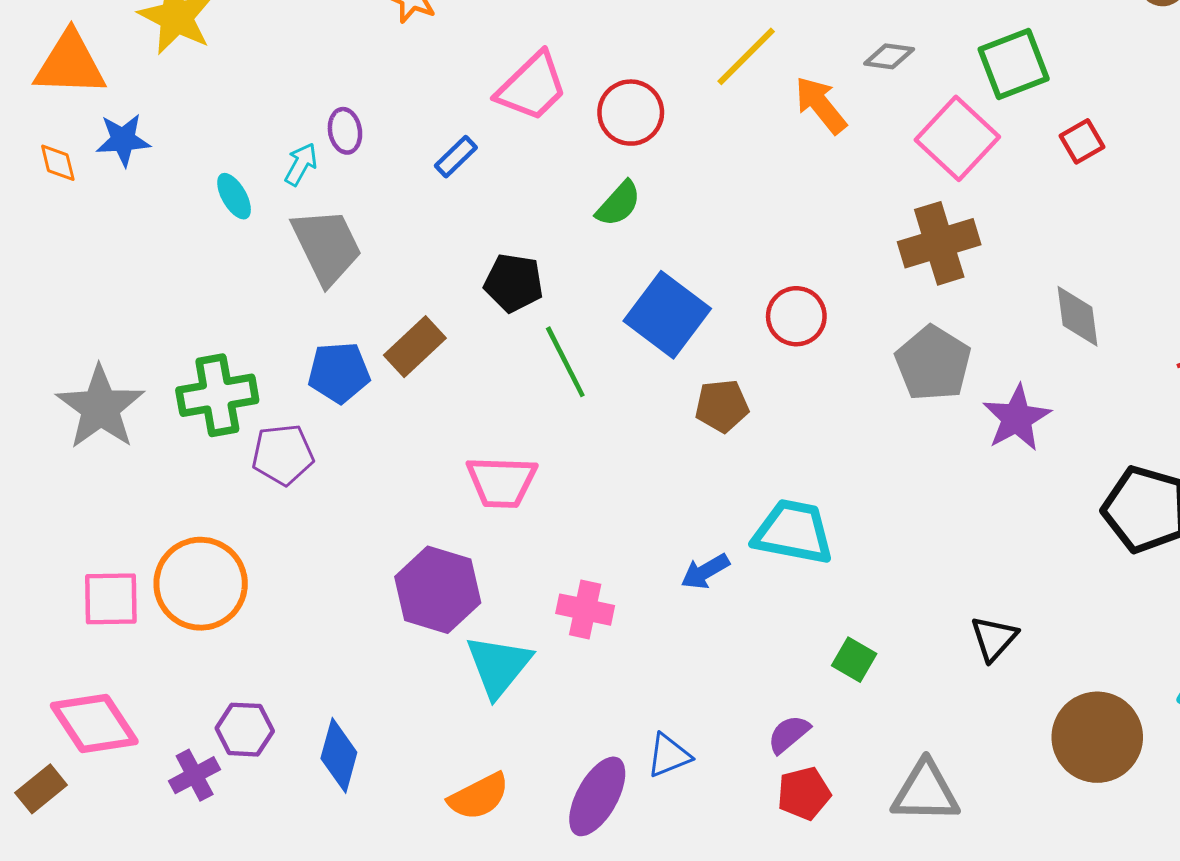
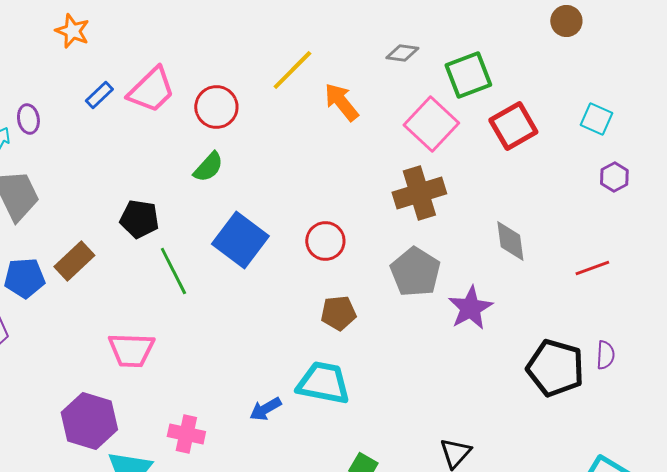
gray diamond: (889, 56) -> (402, 53), moved
red square: (1082, 141) -> (513, 126), size x1.6
blue rectangle: (456, 157) -> (99, 95), moved
brown pentagon: (722, 406) -> (338, 313), moved

